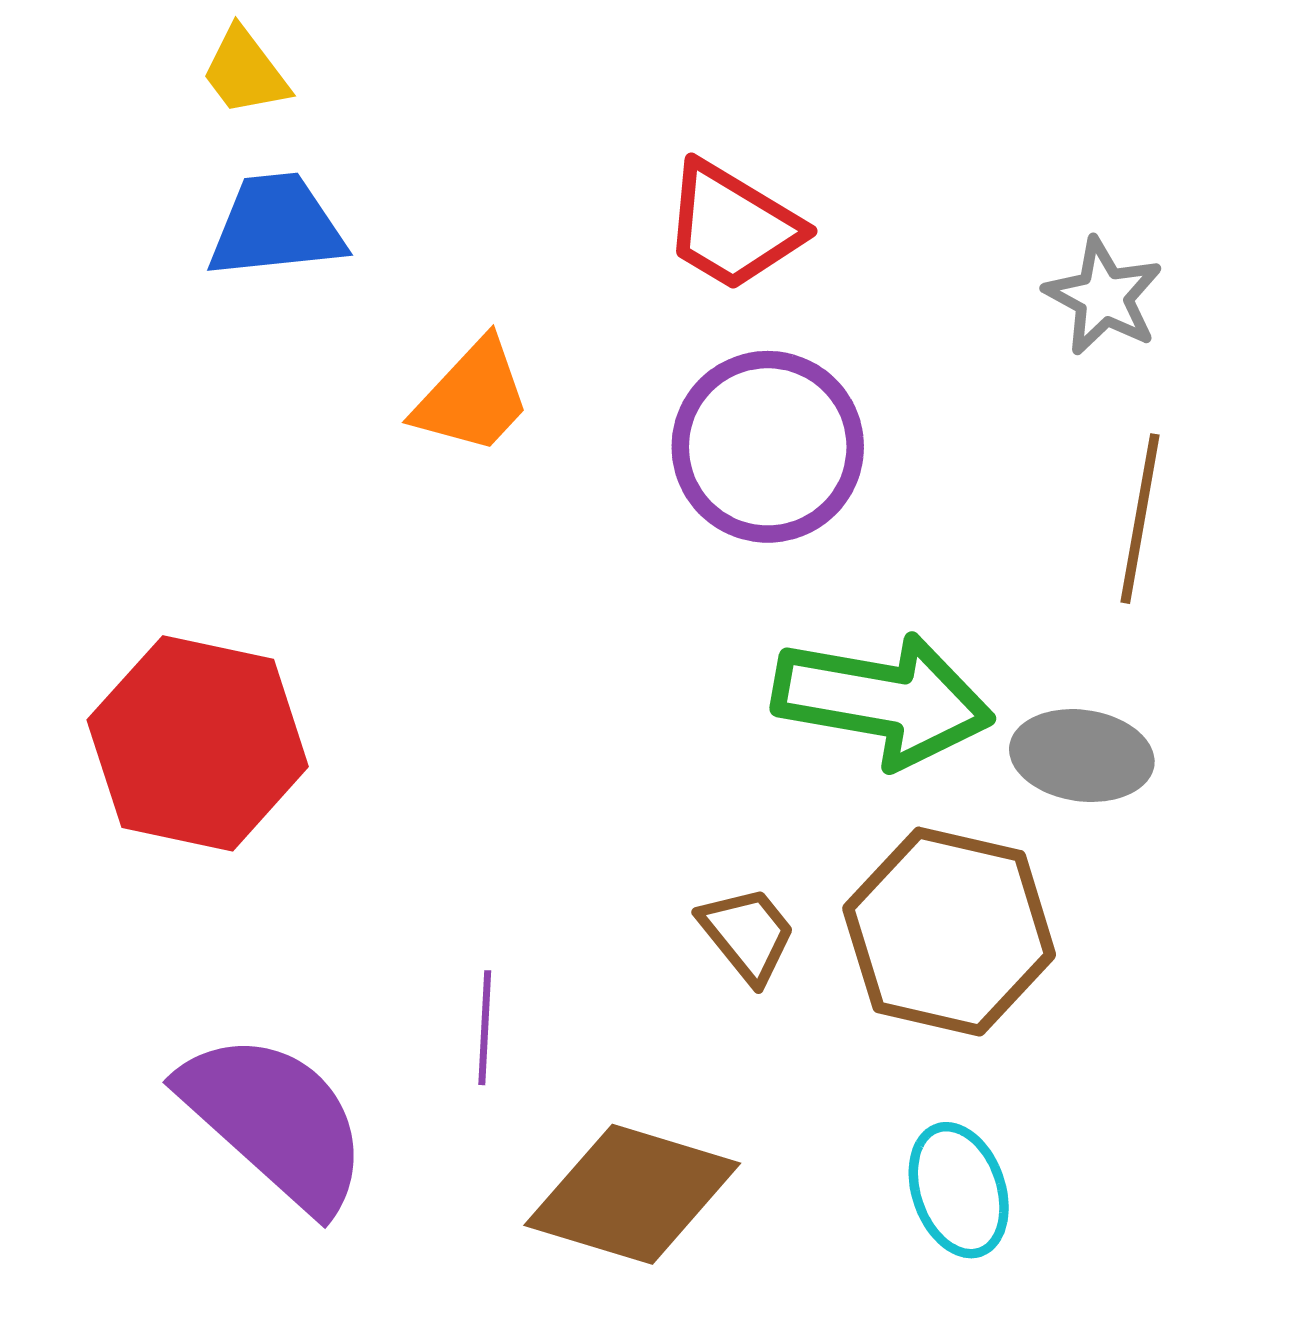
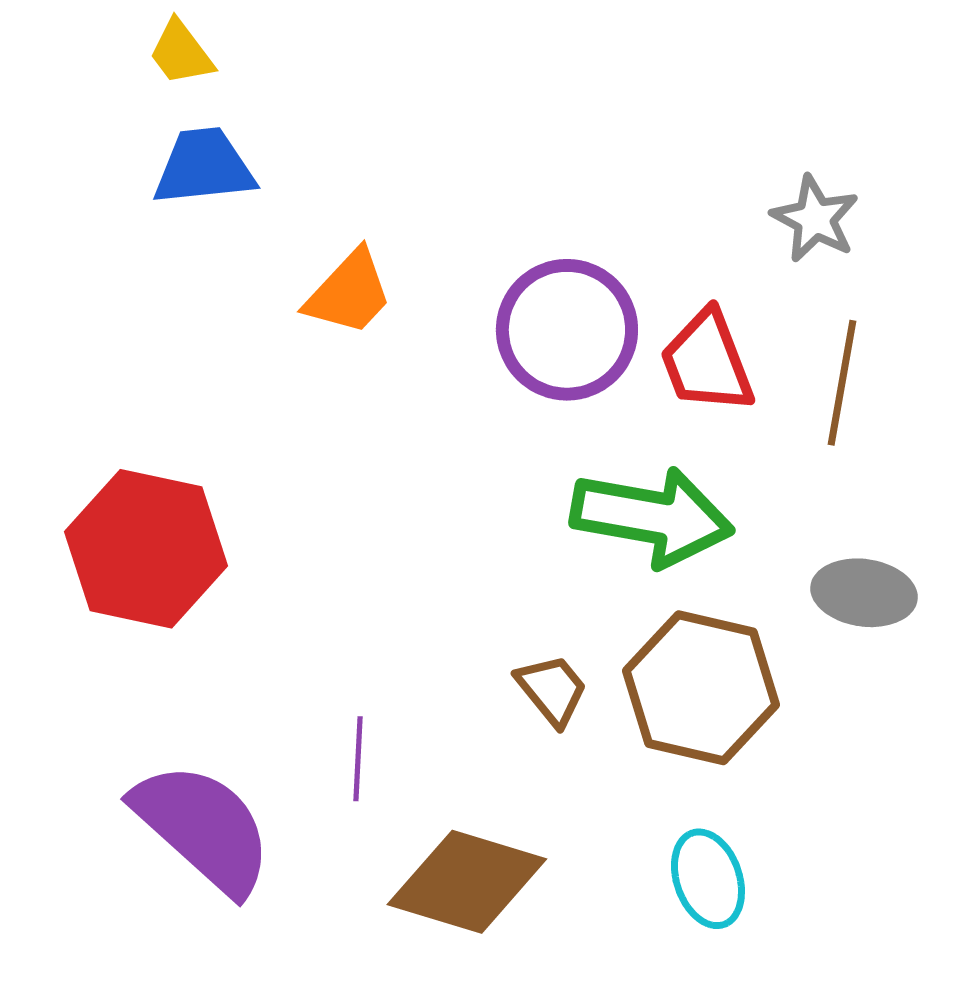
red trapezoid: (733, 226) -> (707, 362), moved, turned 38
gray ellipse: (1082, 756) -> (864, 593), moved

